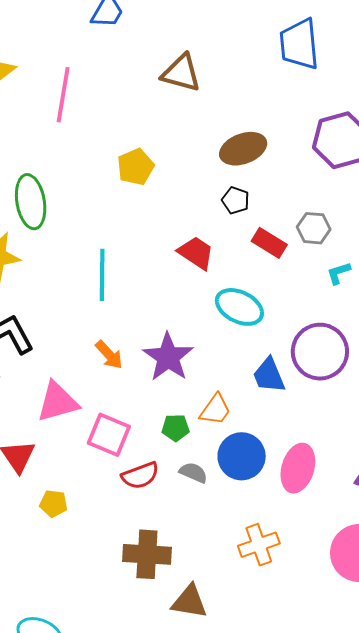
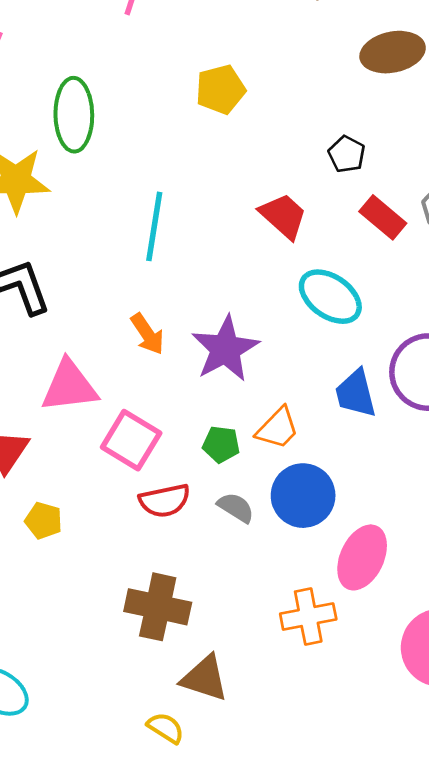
brown ellipse: (243, 149) -> (393, 52), moved
pink ellipse: (298, 468) -> (362, 557), moved

